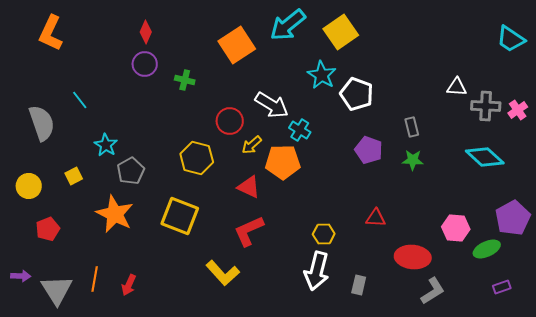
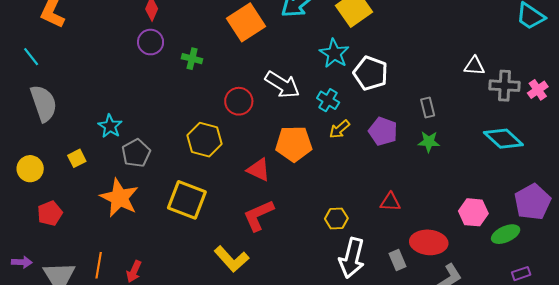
cyan line: (80, 100) -> (31, 57), moved
cyan cross: (300, 130) -> (328, 100), moved
yellow arrow: (252, 145) -> (339, 129), moved
white arrow: (317, 271) -> (352, 258), moved
gray rectangle: (359, 285) -> (398, 260), moved, turned -36

